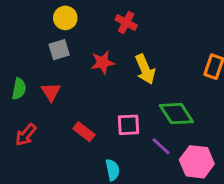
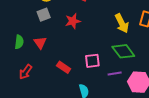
yellow arrow: (145, 69) -> (122, 23), moved
purple line: (161, 146) -> (115, 73), turned -48

